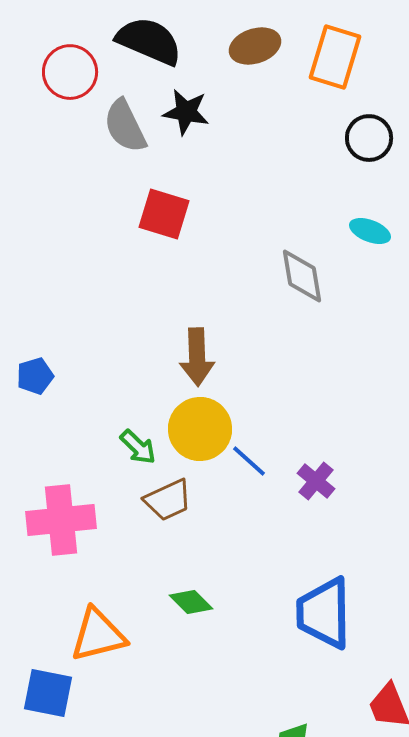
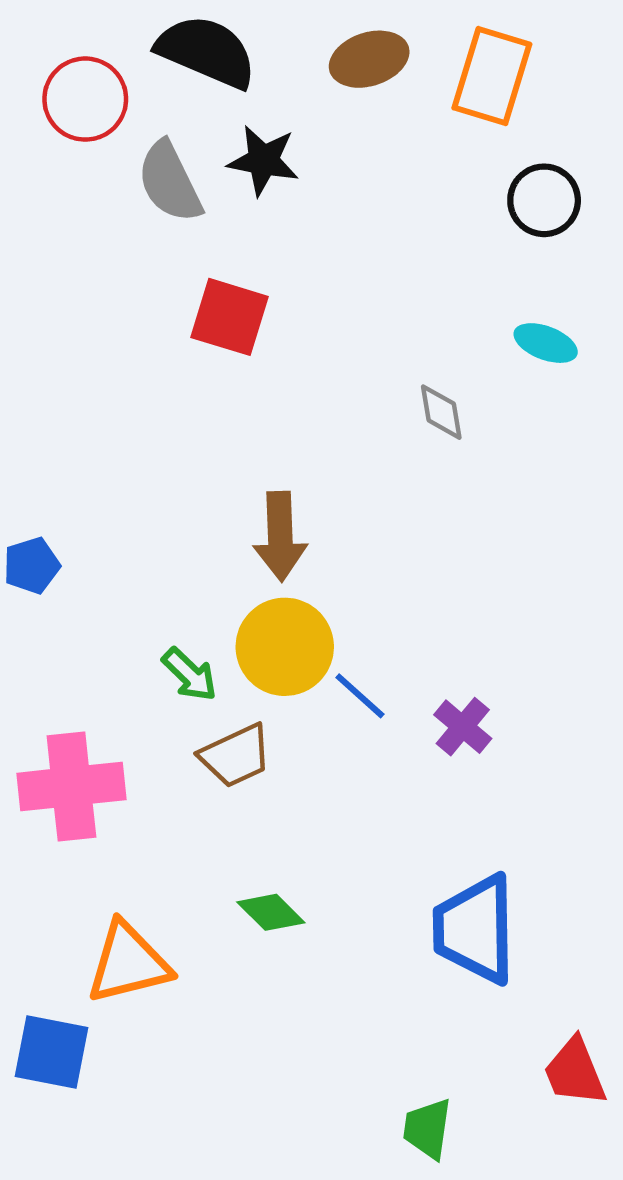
gray diamond: (302, 276) -> (441, 412), size x0.7

